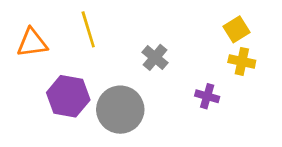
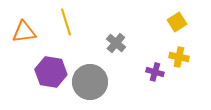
yellow cross: (242, 61) -> (179, 57), moved

